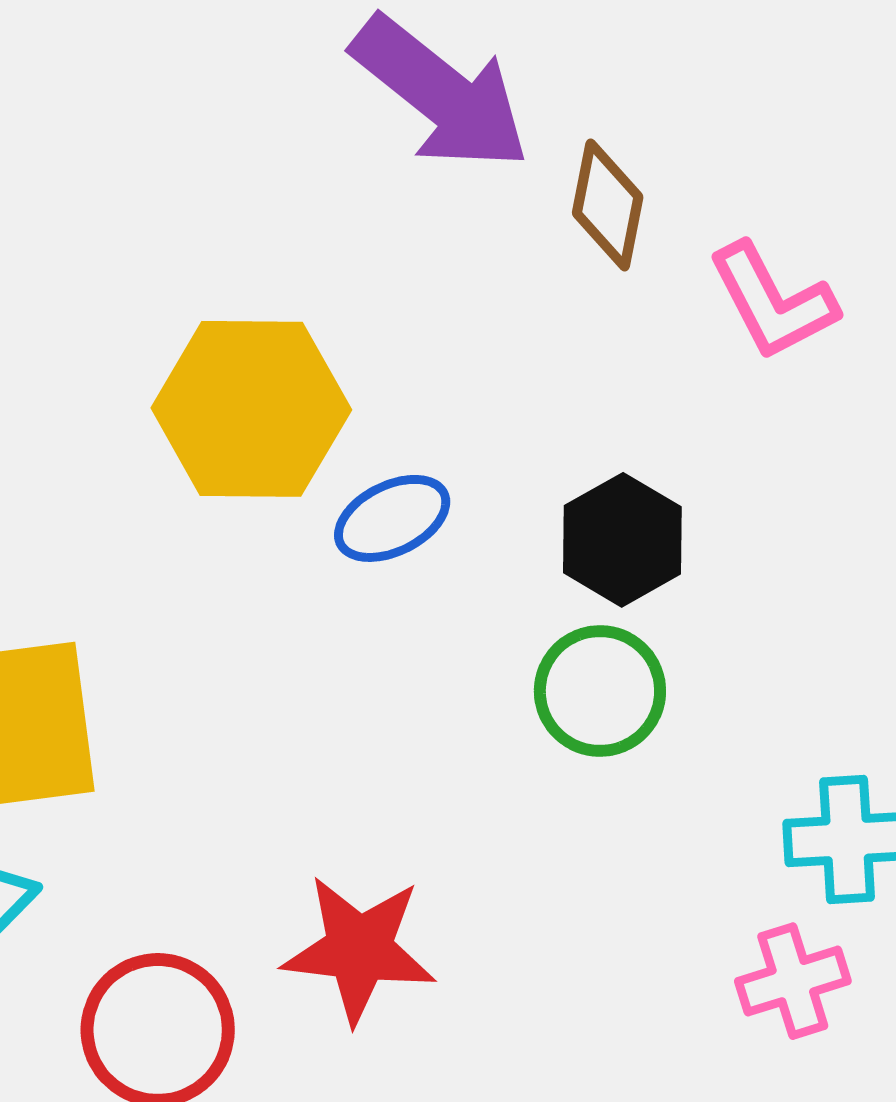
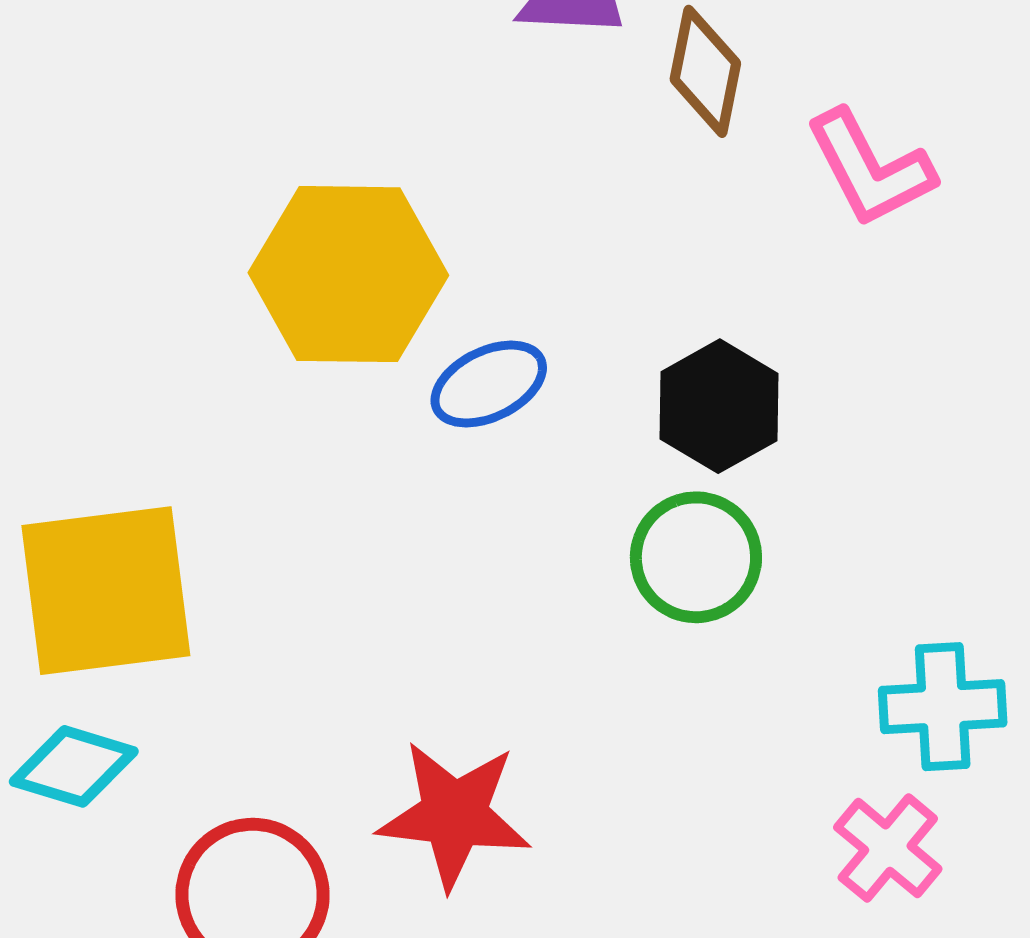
pink cross: (793, 981) -> (888, 848), turned -33

